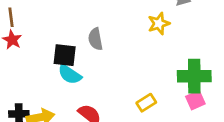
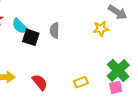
cyan semicircle: (70, 74) -> (20, 26), moved
green cross: (194, 76) -> (118, 70), turned 35

